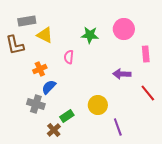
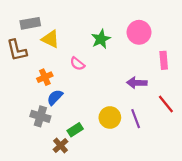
green star: (90, 35) -> (101, 39), turned -30
pink semicircle: (69, 57) -> (77, 64), turned -56
purple line: (118, 127) -> (136, 119), moved

